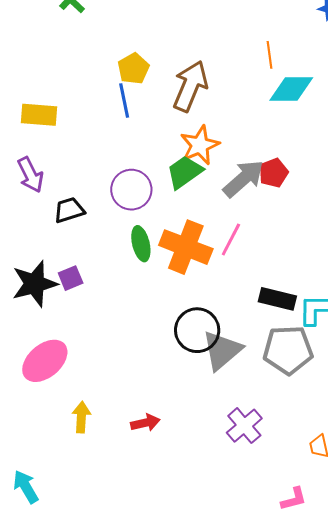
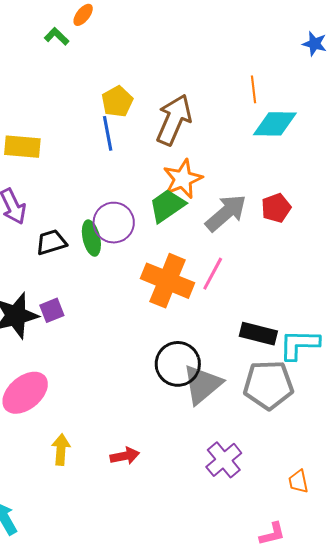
red pentagon: (274, 173) -> (276, 208), moved
green ellipse: (141, 244) -> (91, 238), moved

